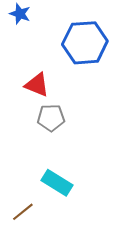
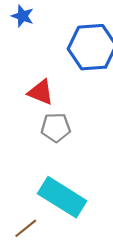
cyan rectangle: (57, 183) -> (62, 197), size x1.4

